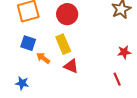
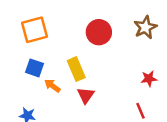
red circle: (67, 14) -> (99, 32), moved
red triangle: (71, 66) -> (86, 95), turned 42

